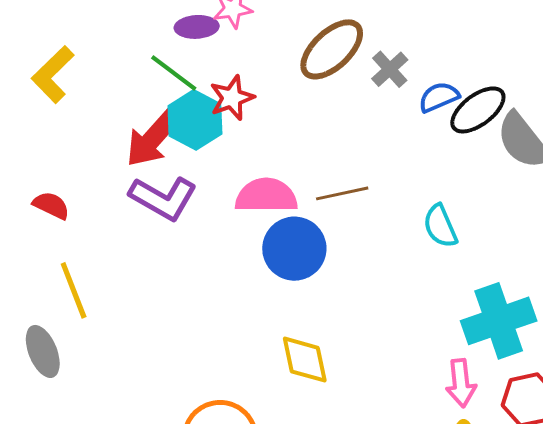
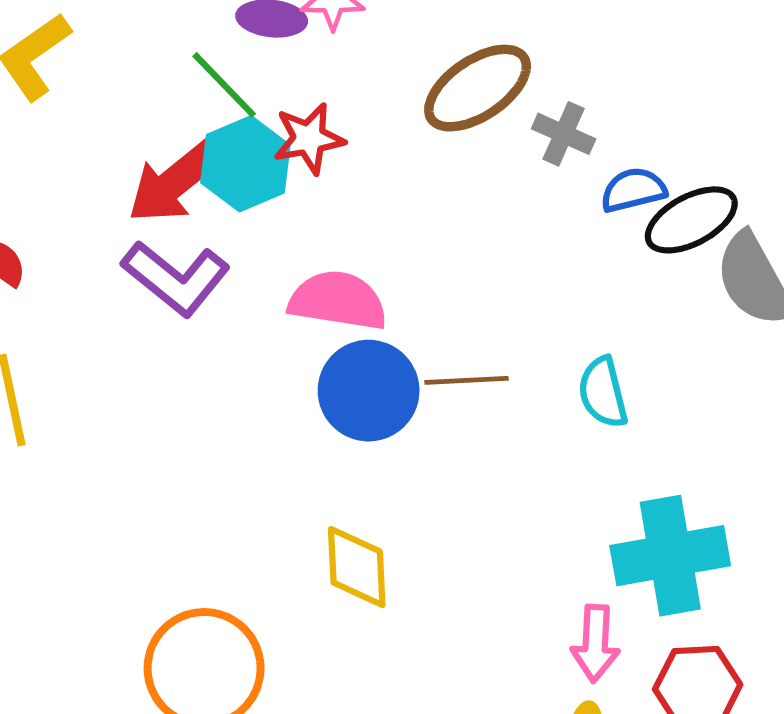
gray cross: (390, 69) -> (564, 134), turned -33
brown line: (342, 193) -> (467, 380), moved

